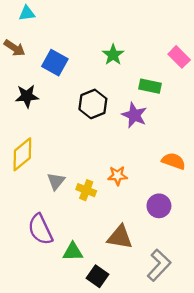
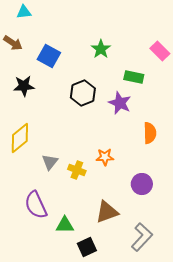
orange semicircle: (174, 161) -> (150, 133), moved, turned 70
brown triangle: (120, 237) -> (107, 212), turned -30
black square: (97, 276) -> (87, 247), turned 30

